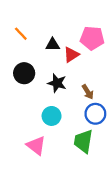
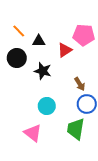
black triangle: (53, 45) -> (39, 41), moved
black circle: (24, 73) -> (17, 58), moved
black star: (57, 83) -> (43, 71), moved

